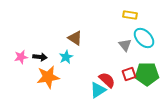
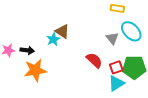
cyan star: (66, 57) -> (53, 39), moved
red semicircle: (107, 80) -> (94, 60), moved
cyan triangle: (98, 90) -> (116, 83), moved

